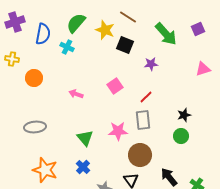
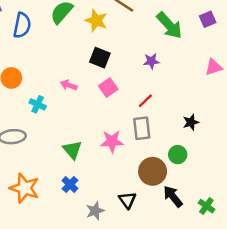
black square: (125, 45) -> (100, 58), moved
cyan cross: (67, 47) -> (38, 104), moved
pink arrow: (76, 94) -> (69, 85), moved
green circle: (181, 136) -> (178, 155), moved
brown circle: (140, 155) -> (153, 171), moved

